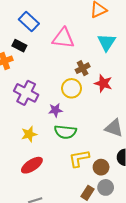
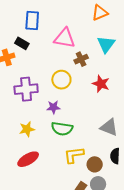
blue rectangle: (29, 22) -> (32, 21), turned 48
brown cross: (83, 68) -> (81, 59), moved
yellow circle: (72, 88) -> (61, 80), moved
purple cross: (26, 93) -> (26, 89), turned -35

